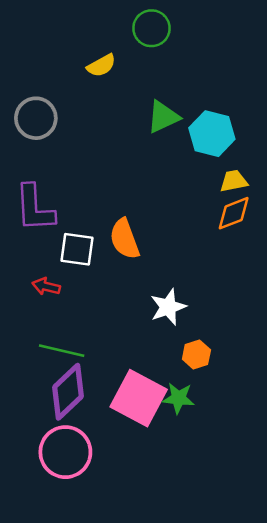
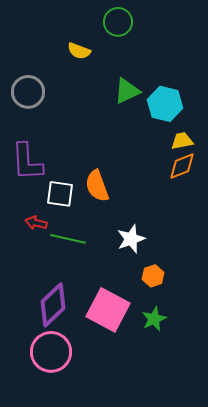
yellow semicircle: (101, 66) -> (79, 51), turned 50
green line: (62, 351) -> (68, 239), moved
green star: (178, 398) -> (154, 319), moved, turned -30

